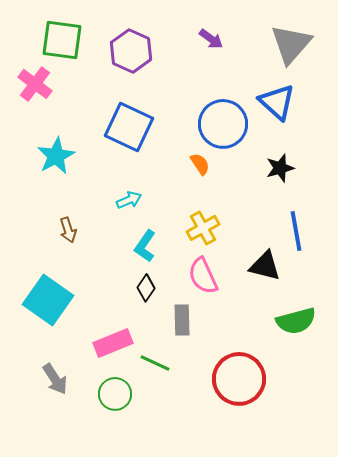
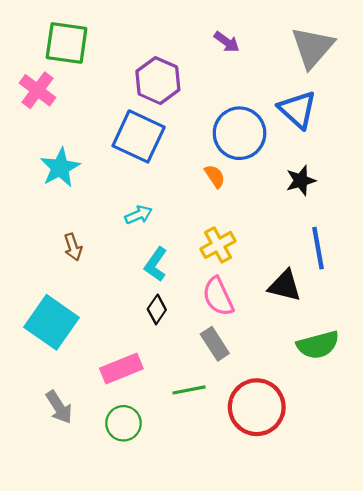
purple hexagon: (131, 51) -> (158, 81), moved
gray rectangle: (182, 320) -> (215, 344), moved, turned -32
green line: (155, 363) -> (189, 390), moved, turned -36

